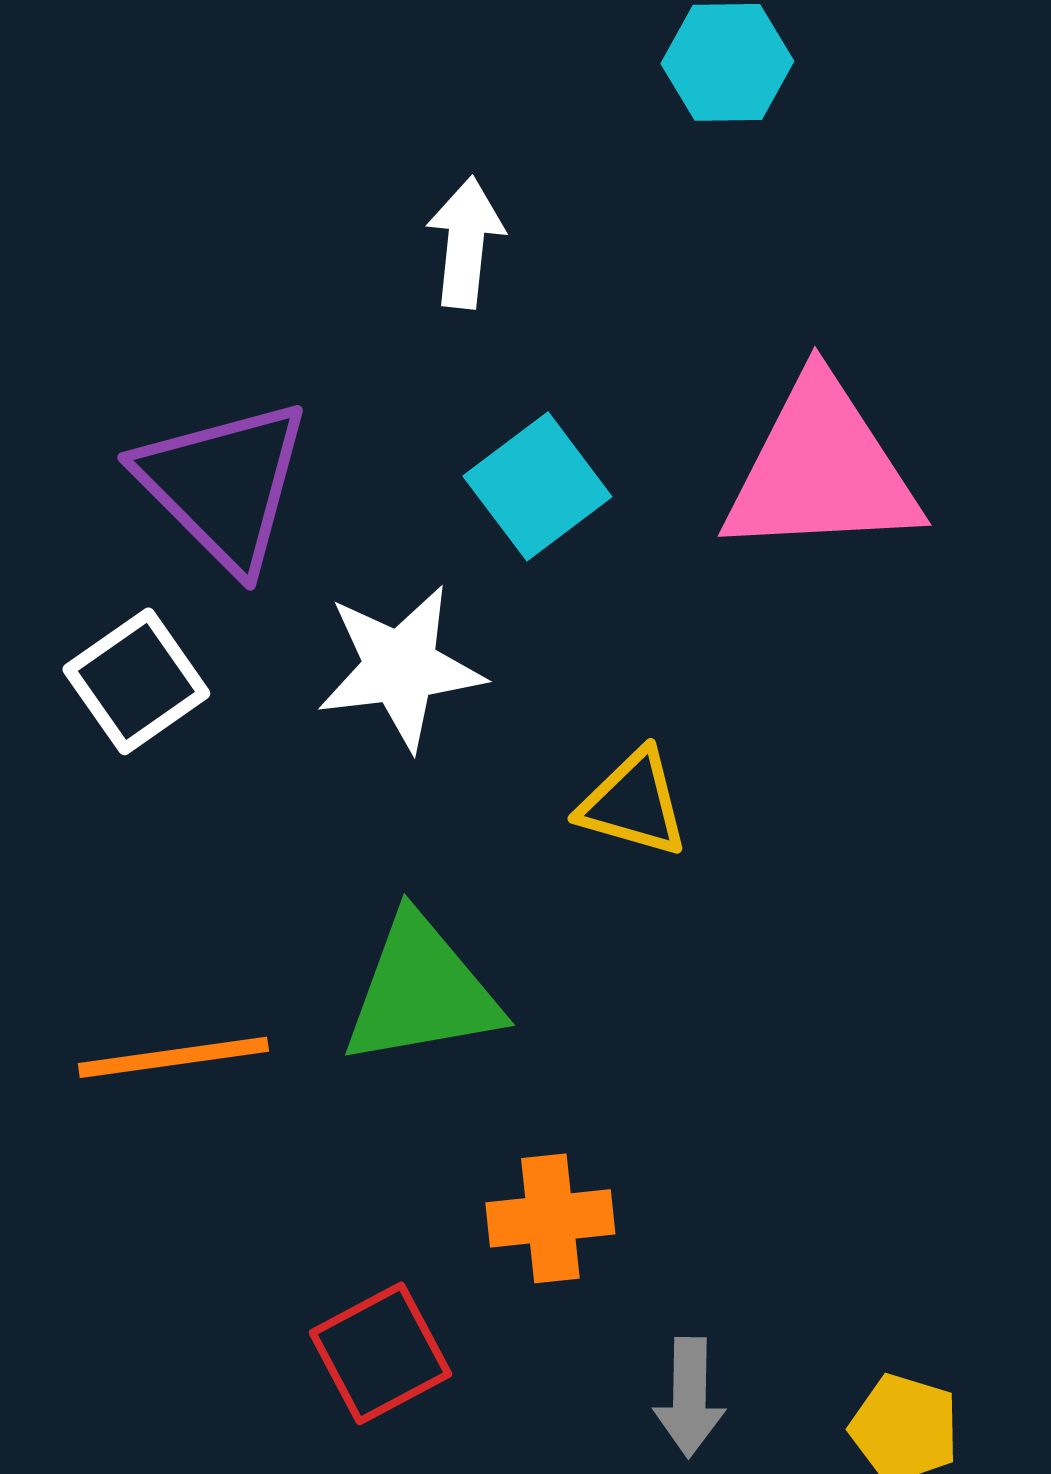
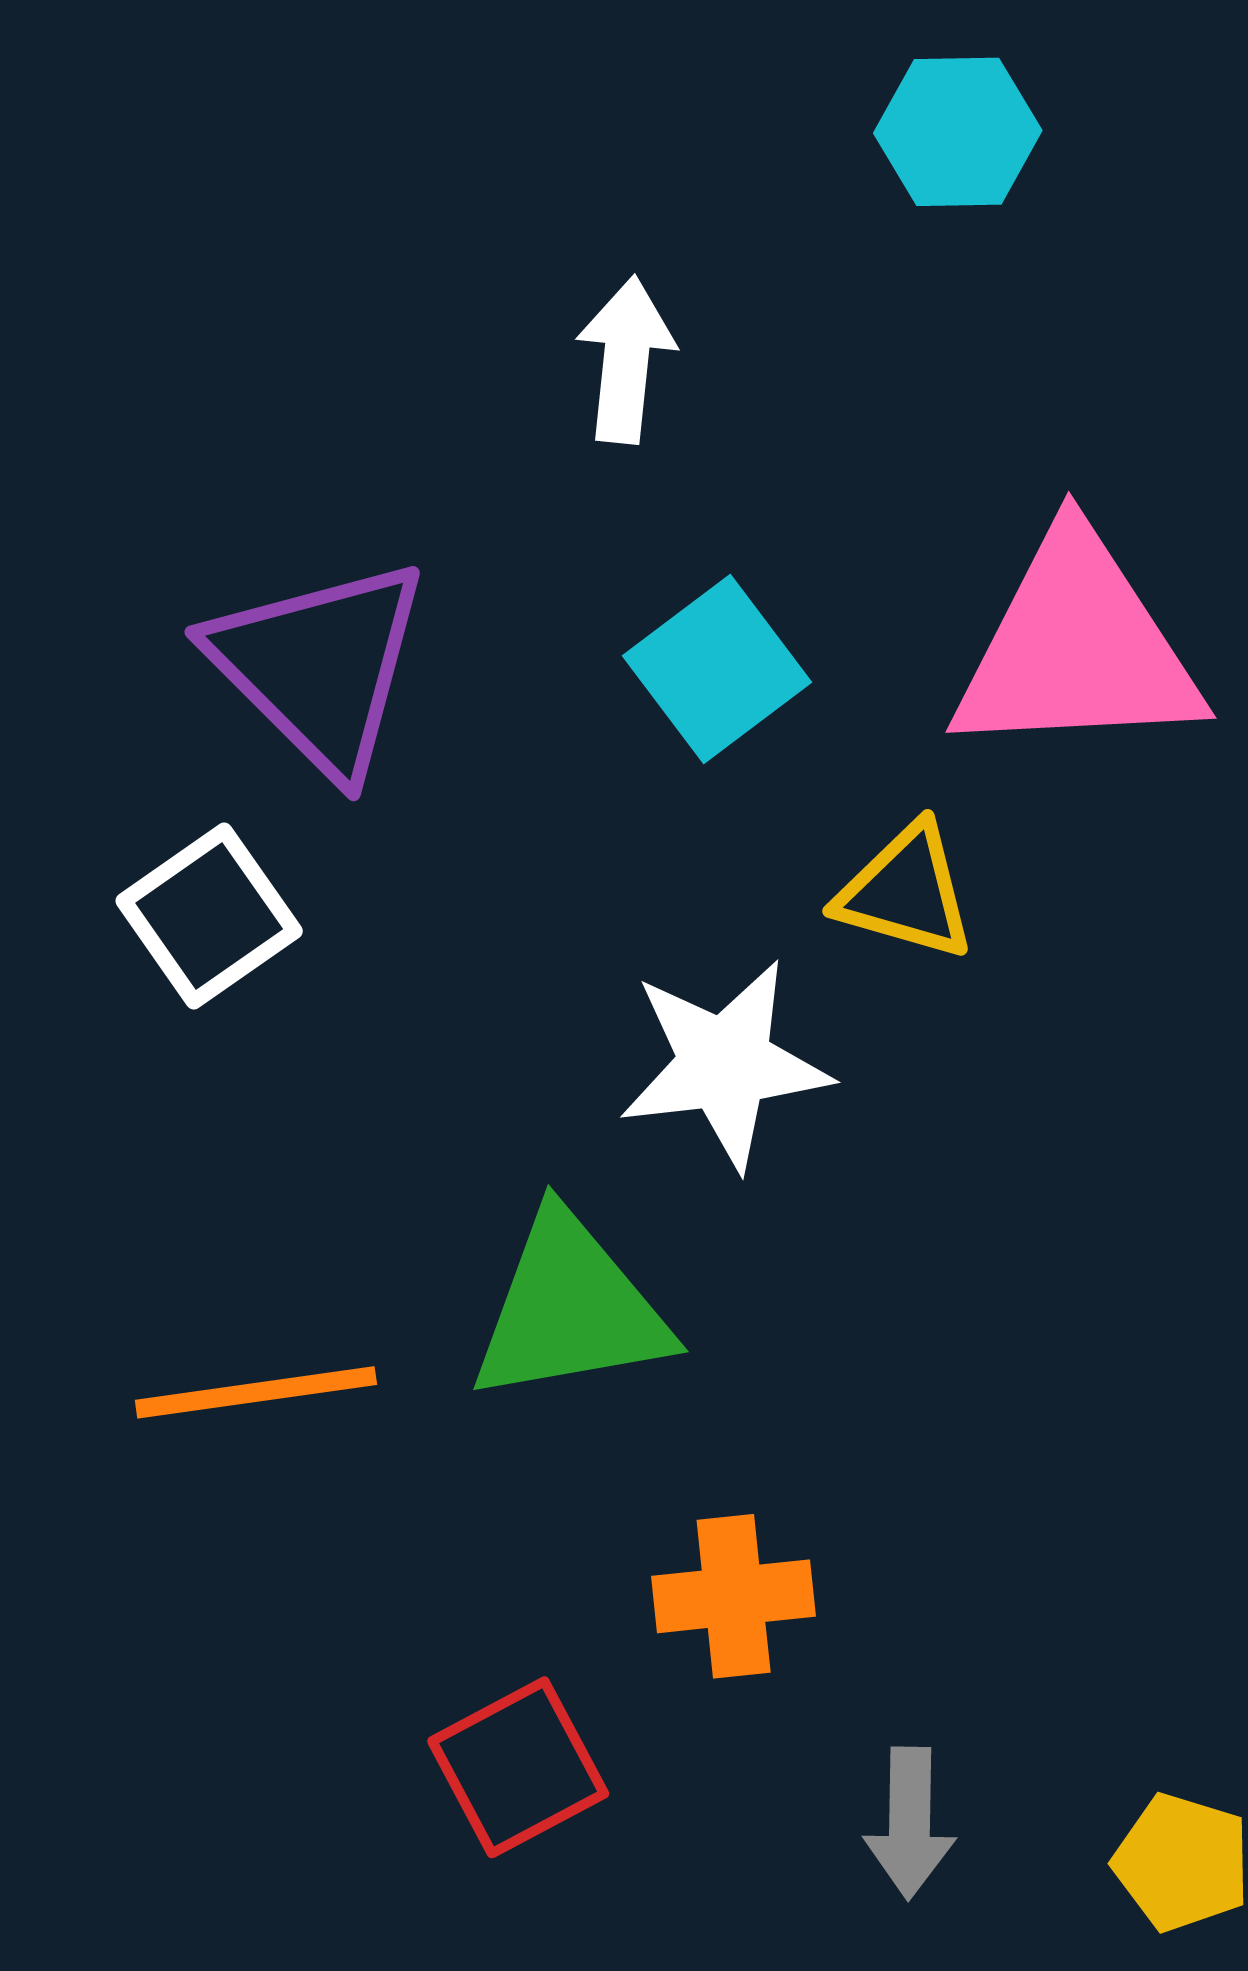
white star: (400, 667) -> (725, 1064), moved
yellow triangle: (633, 803) -> (906, 892), moved

